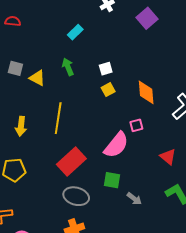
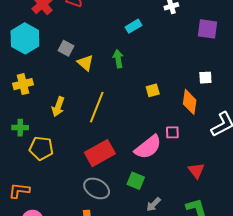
purple square: (147, 18) -> (208, 29), turned 35
white square: (106, 69) -> (205, 78), moved
gray arrow: (134, 199) -> (153, 204), turned 84

